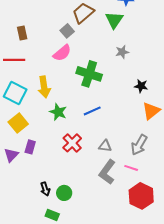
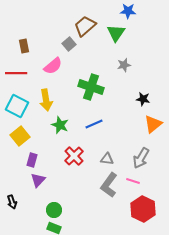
pink semicircle: (62, 53) -> (53, 66), moved
purple triangle: (11, 155) -> (38, 180), moved
black arrow: (45, 189) -> (12, 202), moved
green circle: (64, 193) -> (54, 210), moved

